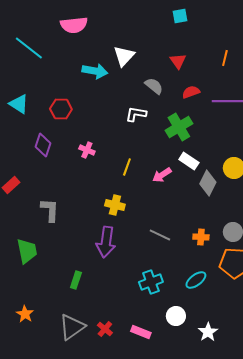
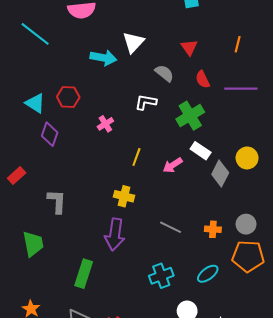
red semicircle: (191, 92) -> (203, 79), turned -96
cyan triangle: (19, 104) -> (35, 103), moved
pink cross: (87, 150) -> (105, 124), moved, turned 35
green rectangle: (76, 280) -> (84, 274), size x1.5

